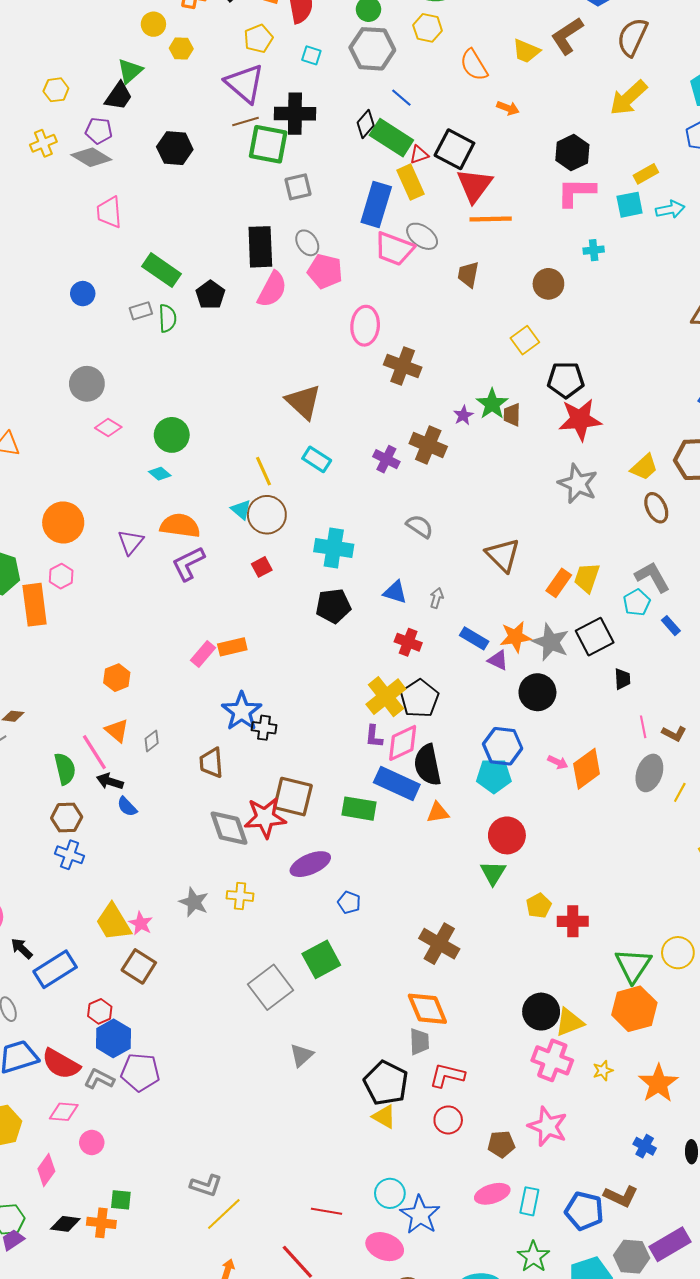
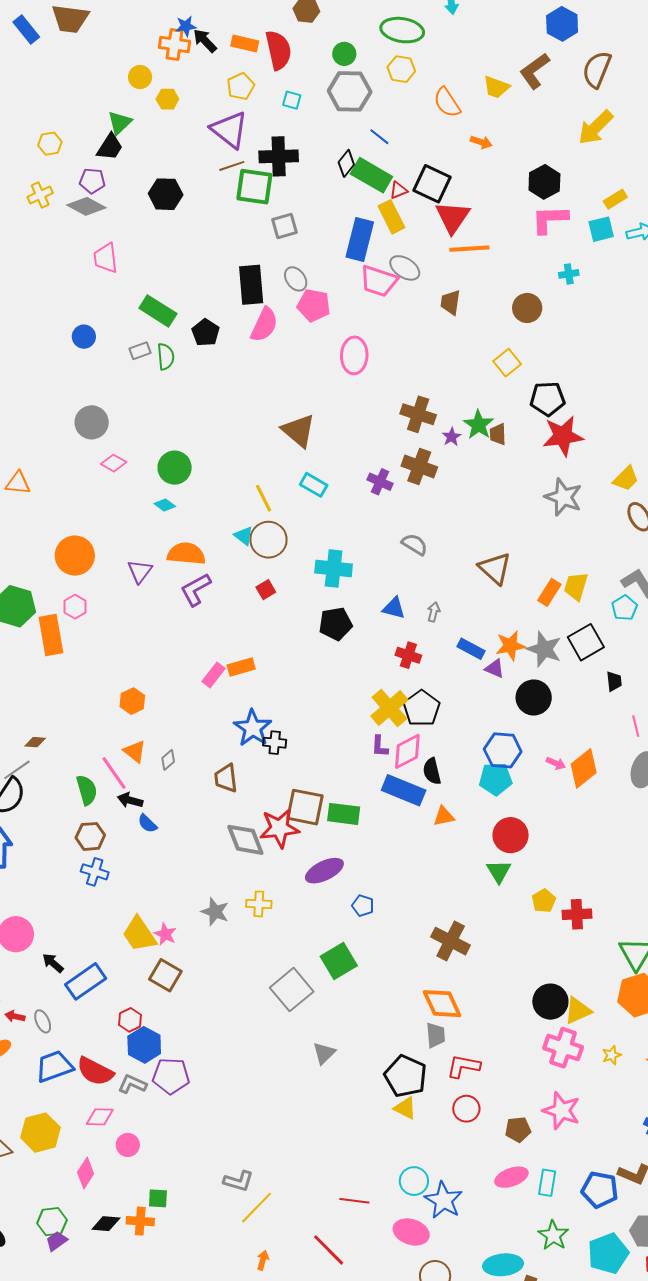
brown cross: (403, 366) -> (418, 414), moved
black semicircle: (428, 765) -> (432, 771), size x0.7
green rectangle: (359, 809) -> (344, 814), moved

